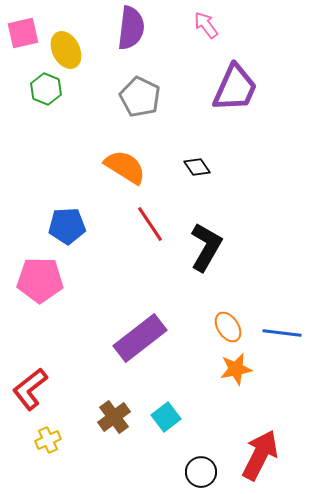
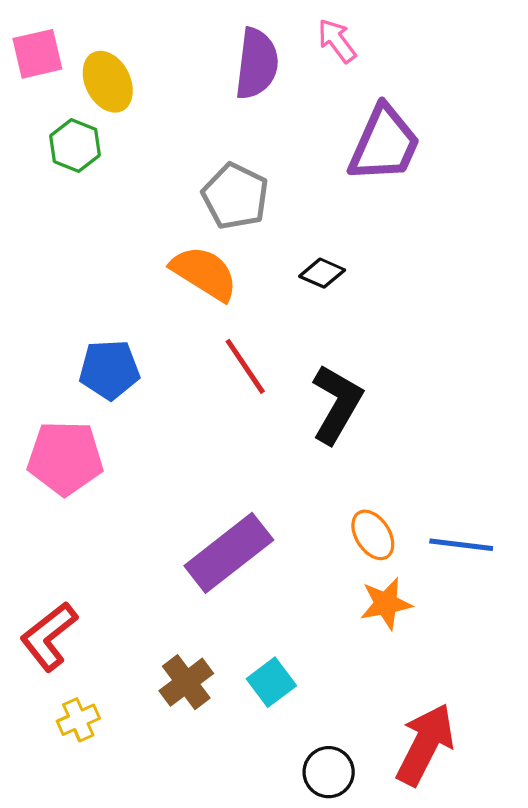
purple semicircle: (131, 28) -> (257, 64), moved
gray pentagon: (140, 97) -> (235, 196), moved
black diamond: (197, 167) -> (322, 273), turned -32

